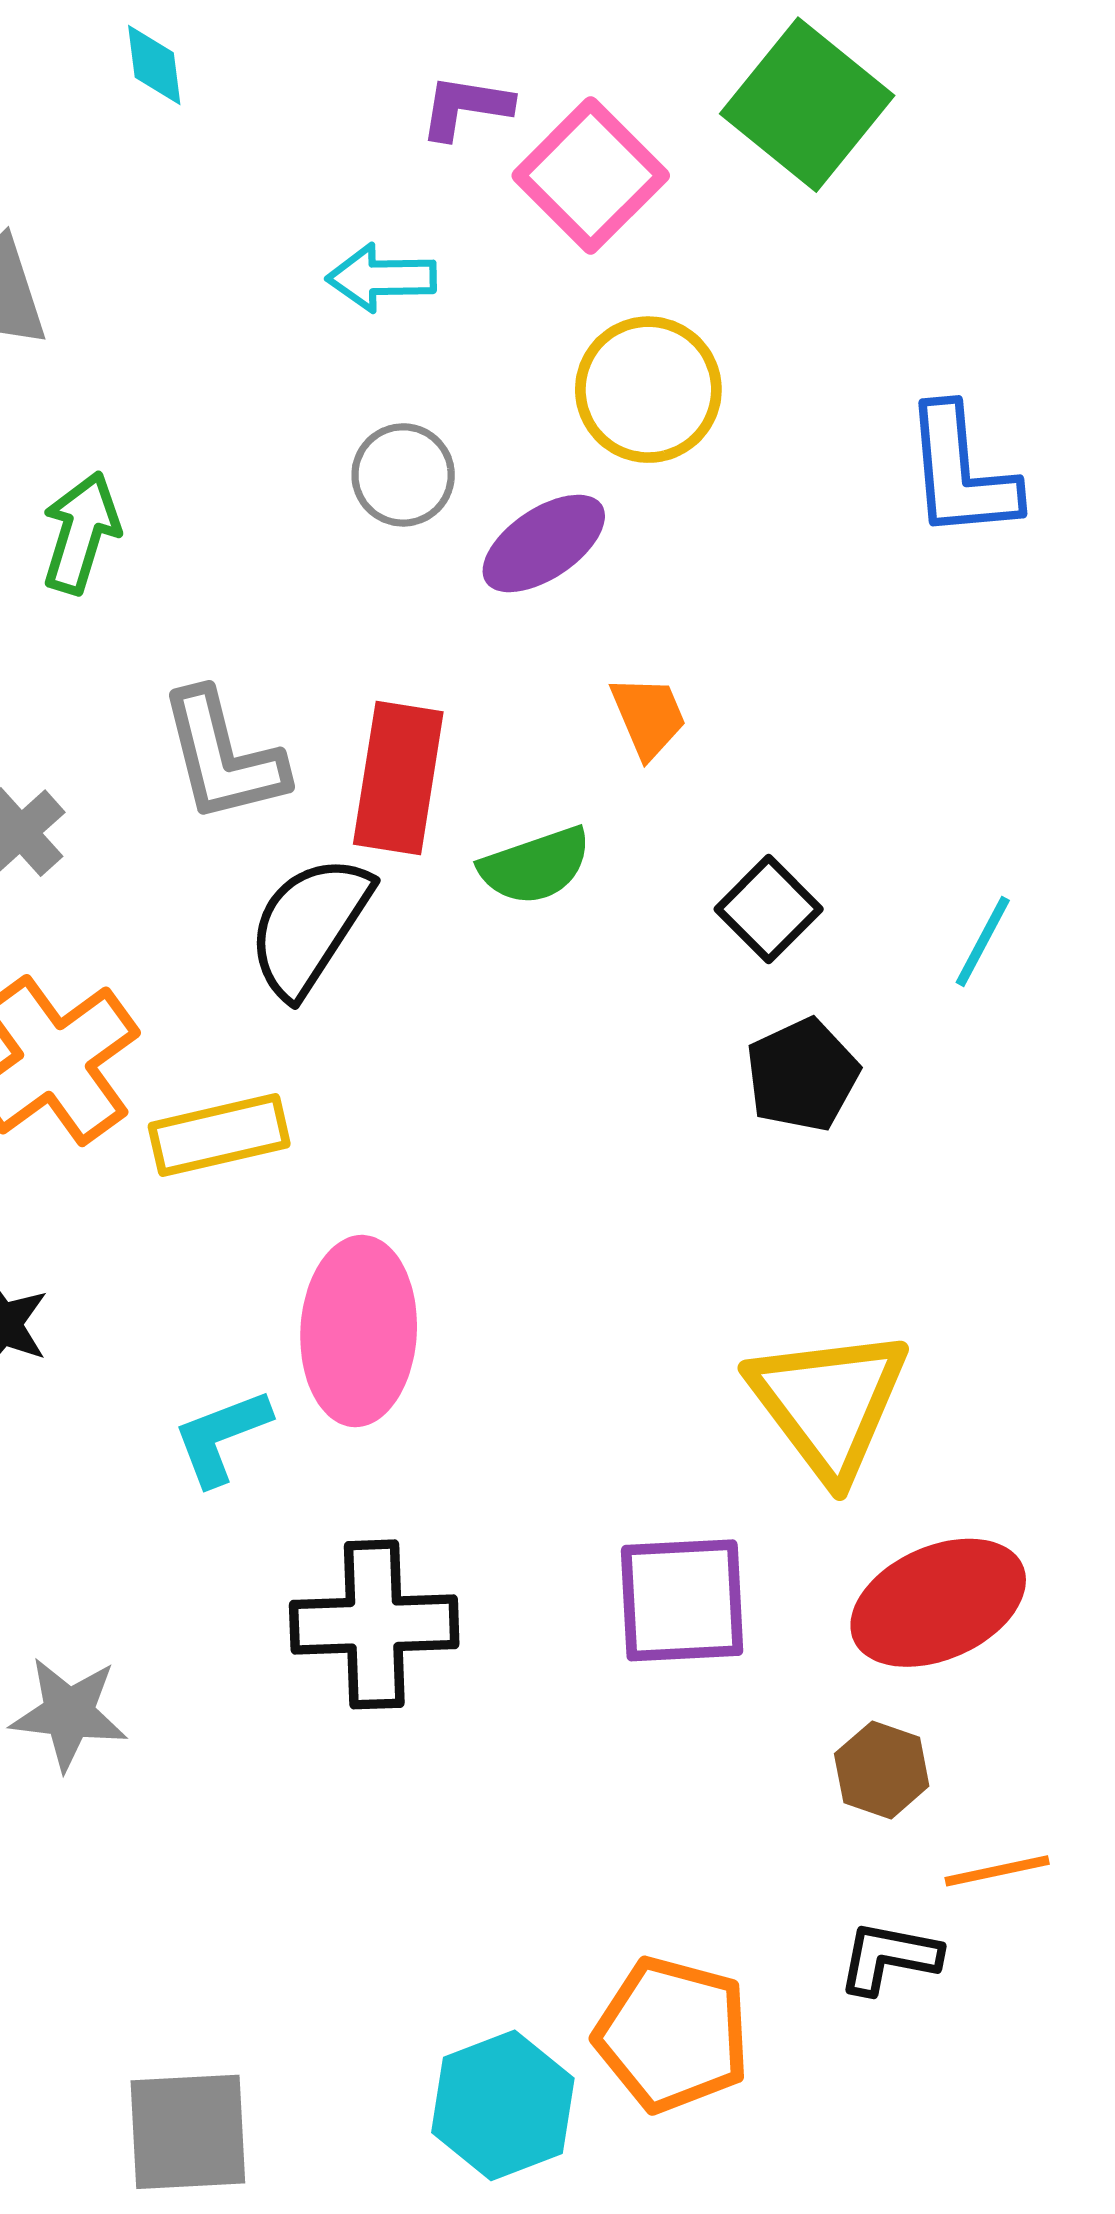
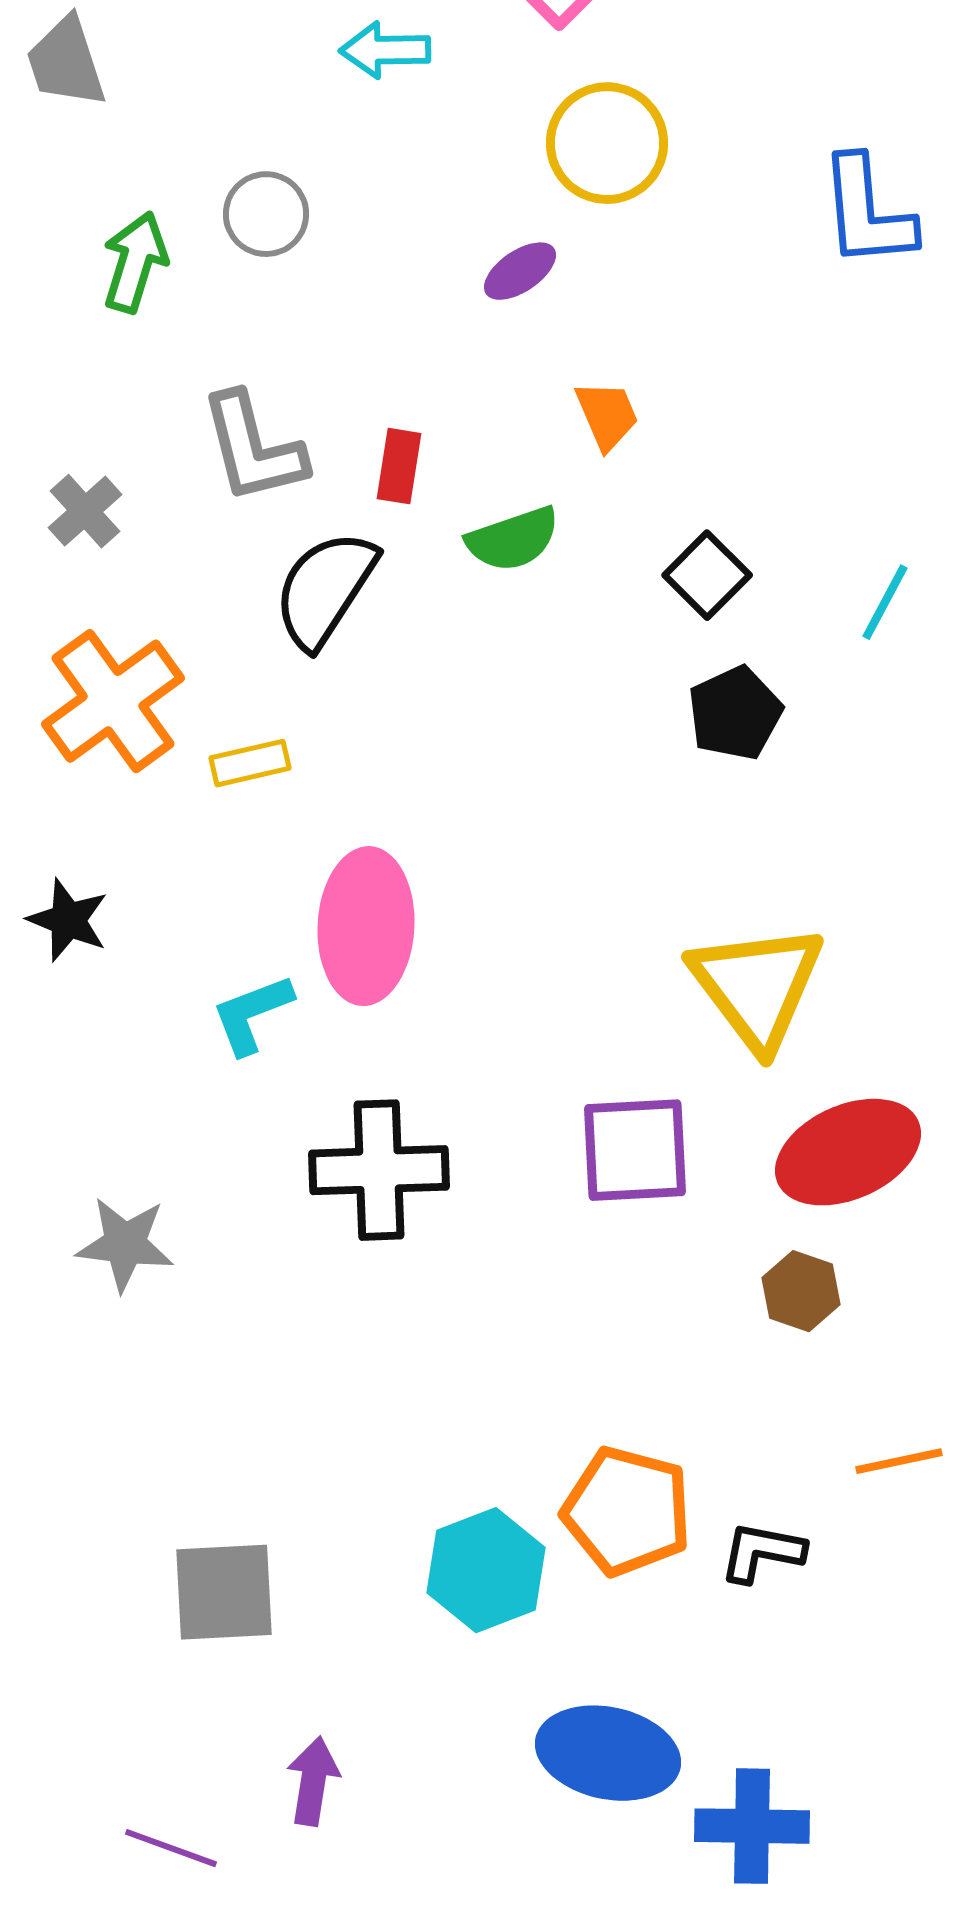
gray circle: (403, 475) -> (266, 214), moved
purple ellipse: (544, 543) -> (520, 271), size x0.7
red rectangle: (398, 778) -> (399, 466), size x0.6
yellow rectangle: (219, 1135) -> (250, 763), size x0.7
orange line: (997, 1871) -> (899, 1461), moved
black L-shape: (889, 1958) -> (762, 1552), moved

